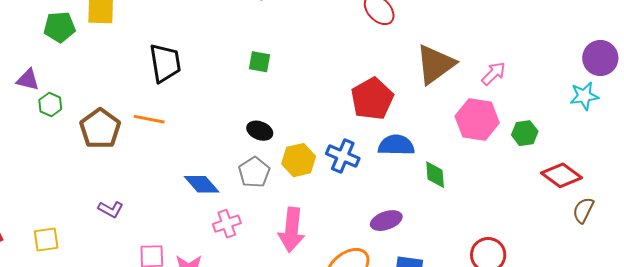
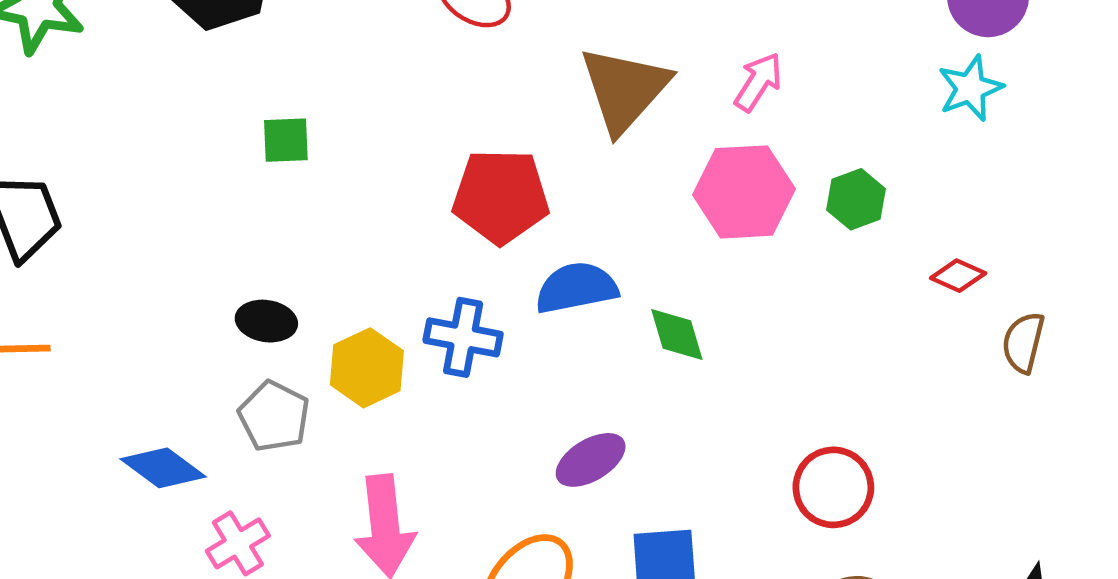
green square: (260, 62) -> (286, 140), moved
red pentagon: (372, 99) -> (501, 196), turned -30
red diamond: (561, 175) -> (958, 276), size x0.6

